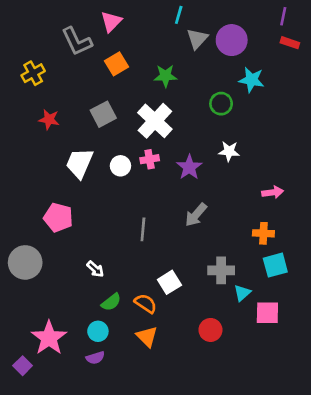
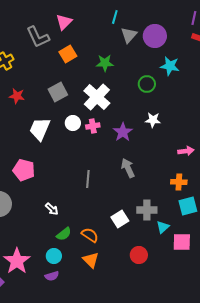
white circle: (120, 166) -> (73, 123), moved
gray arrow: (196, 215) -> (128, 168), turned 114
white square: (169, 282) -> (120, 219), moved

